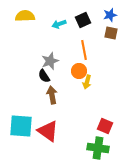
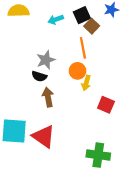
brown square: (111, 33) -> (92, 26), moved, turned 32
black semicircle: (44, 76) -> (39, 76), turned -40
red square: (105, 126) -> (106, 105), moved

